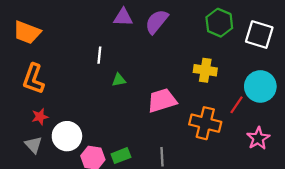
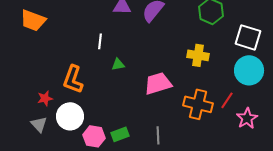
white square: (259, 35) -> (248, 37), moved
orange L-shape: (33, 79) -> (73, 79), moved
red line: (237, 105) -> (227, 100), moved

